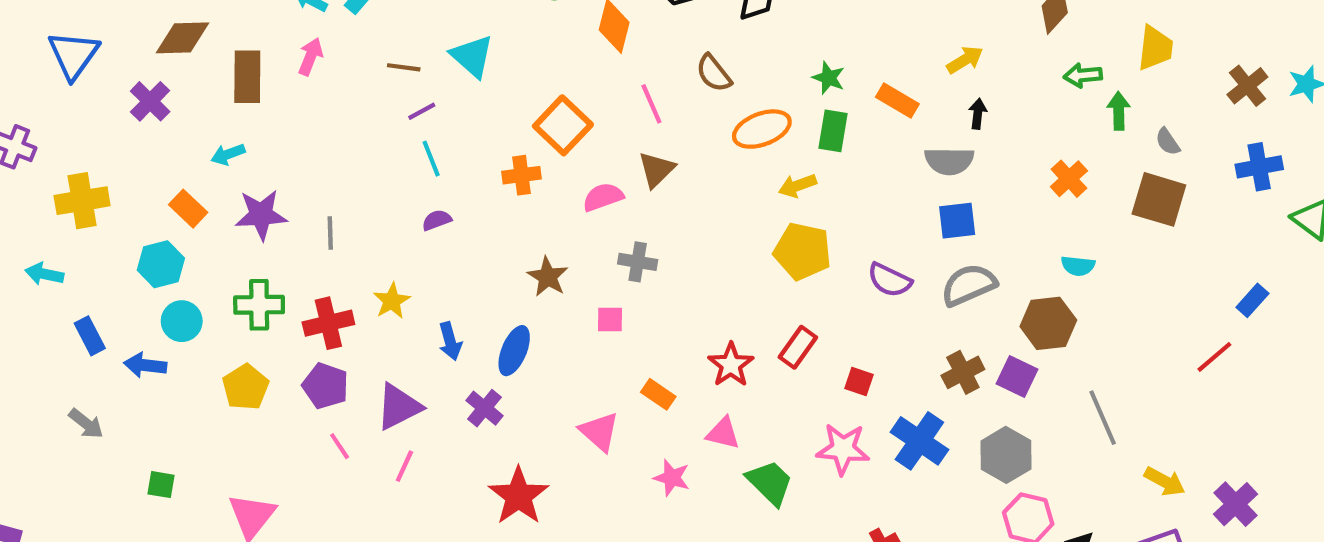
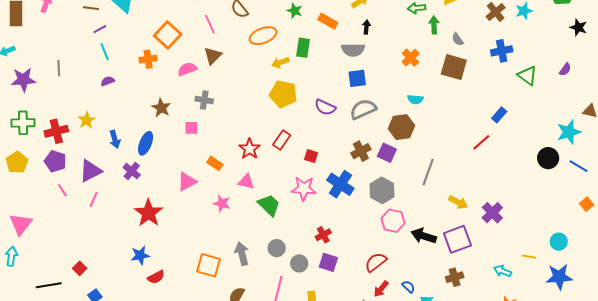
green rectangle: (833, 131) -> (303, 48), moved
gray line: (330, 233) -> (59, 68), moved
gray line: (1103, 418) -> (428, 172), turned 44
pink triangle: (599, 432) -> (187, 182), turned 50

